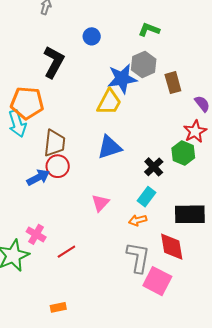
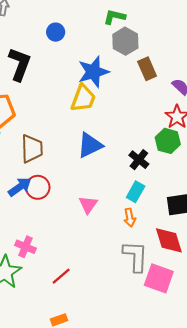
gray hexagon: (144, 64) -> (125, 41), moved
red circle: (58, 166) -> (38, 187), moved
orange arrow: (138, 220) -> (130, 218), turned -78
red line: (66, 252) -> (61, 276), moved

